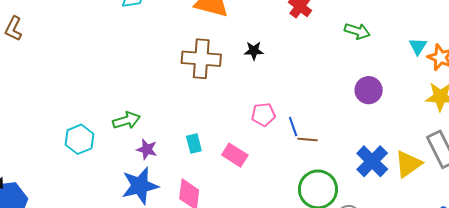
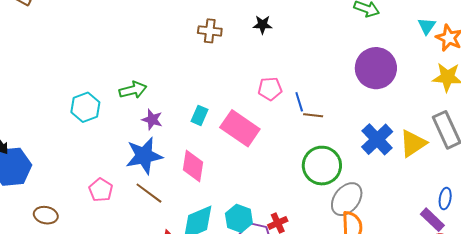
brown cross: (201, 59) -> (210, 31), size x0.6
purple circle: (369, 90) -> (376, 68), size x1.5
cyan rectangle: (194, 144) -> (200, 115), turned 36
pink rectangle: (235, 155) -> (240, 128), size x1.5

